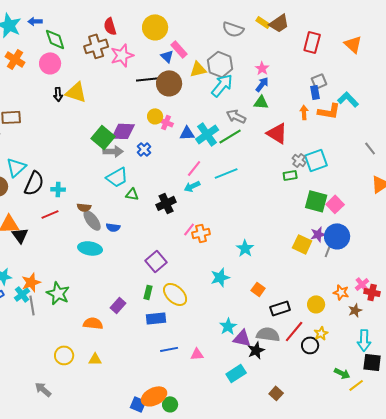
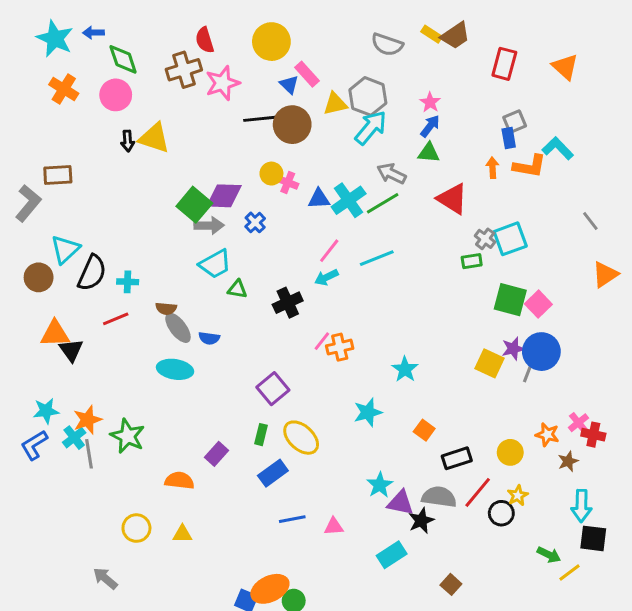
blue rectangle: (156, 318) -> (273, 473), turned -30

